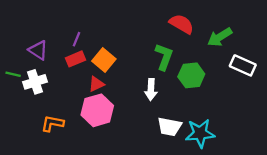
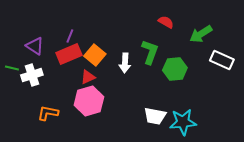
red semicircle: (182, 24) -> (166, 22), size x0.7
red rectangle: (75, 59) -> (69, 54), size x1.4
white arrow: (151, 90) -> (125, 63), moved

